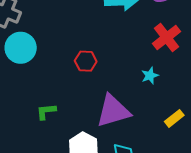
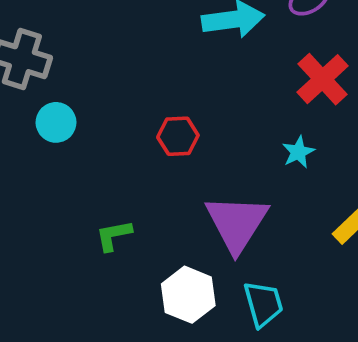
cyan circle: (21, 48) -> (56, 122), size x0.7
purple triangle: (113, 111) -> (237, 223), turned -36

